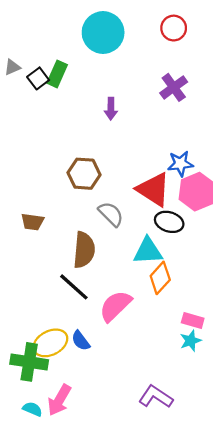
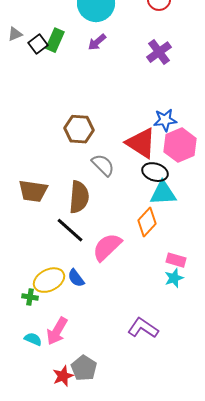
purple arrow: (111, 109) -> (97, 42), moved, turned 48
brown trapezoid: (32, 222) -> (33, 191), moved, size x1.4
cyan triangle: (148, 251) -> (163, 193), moved
green cross: (29, 362) -> (30, 297), size x0.5

